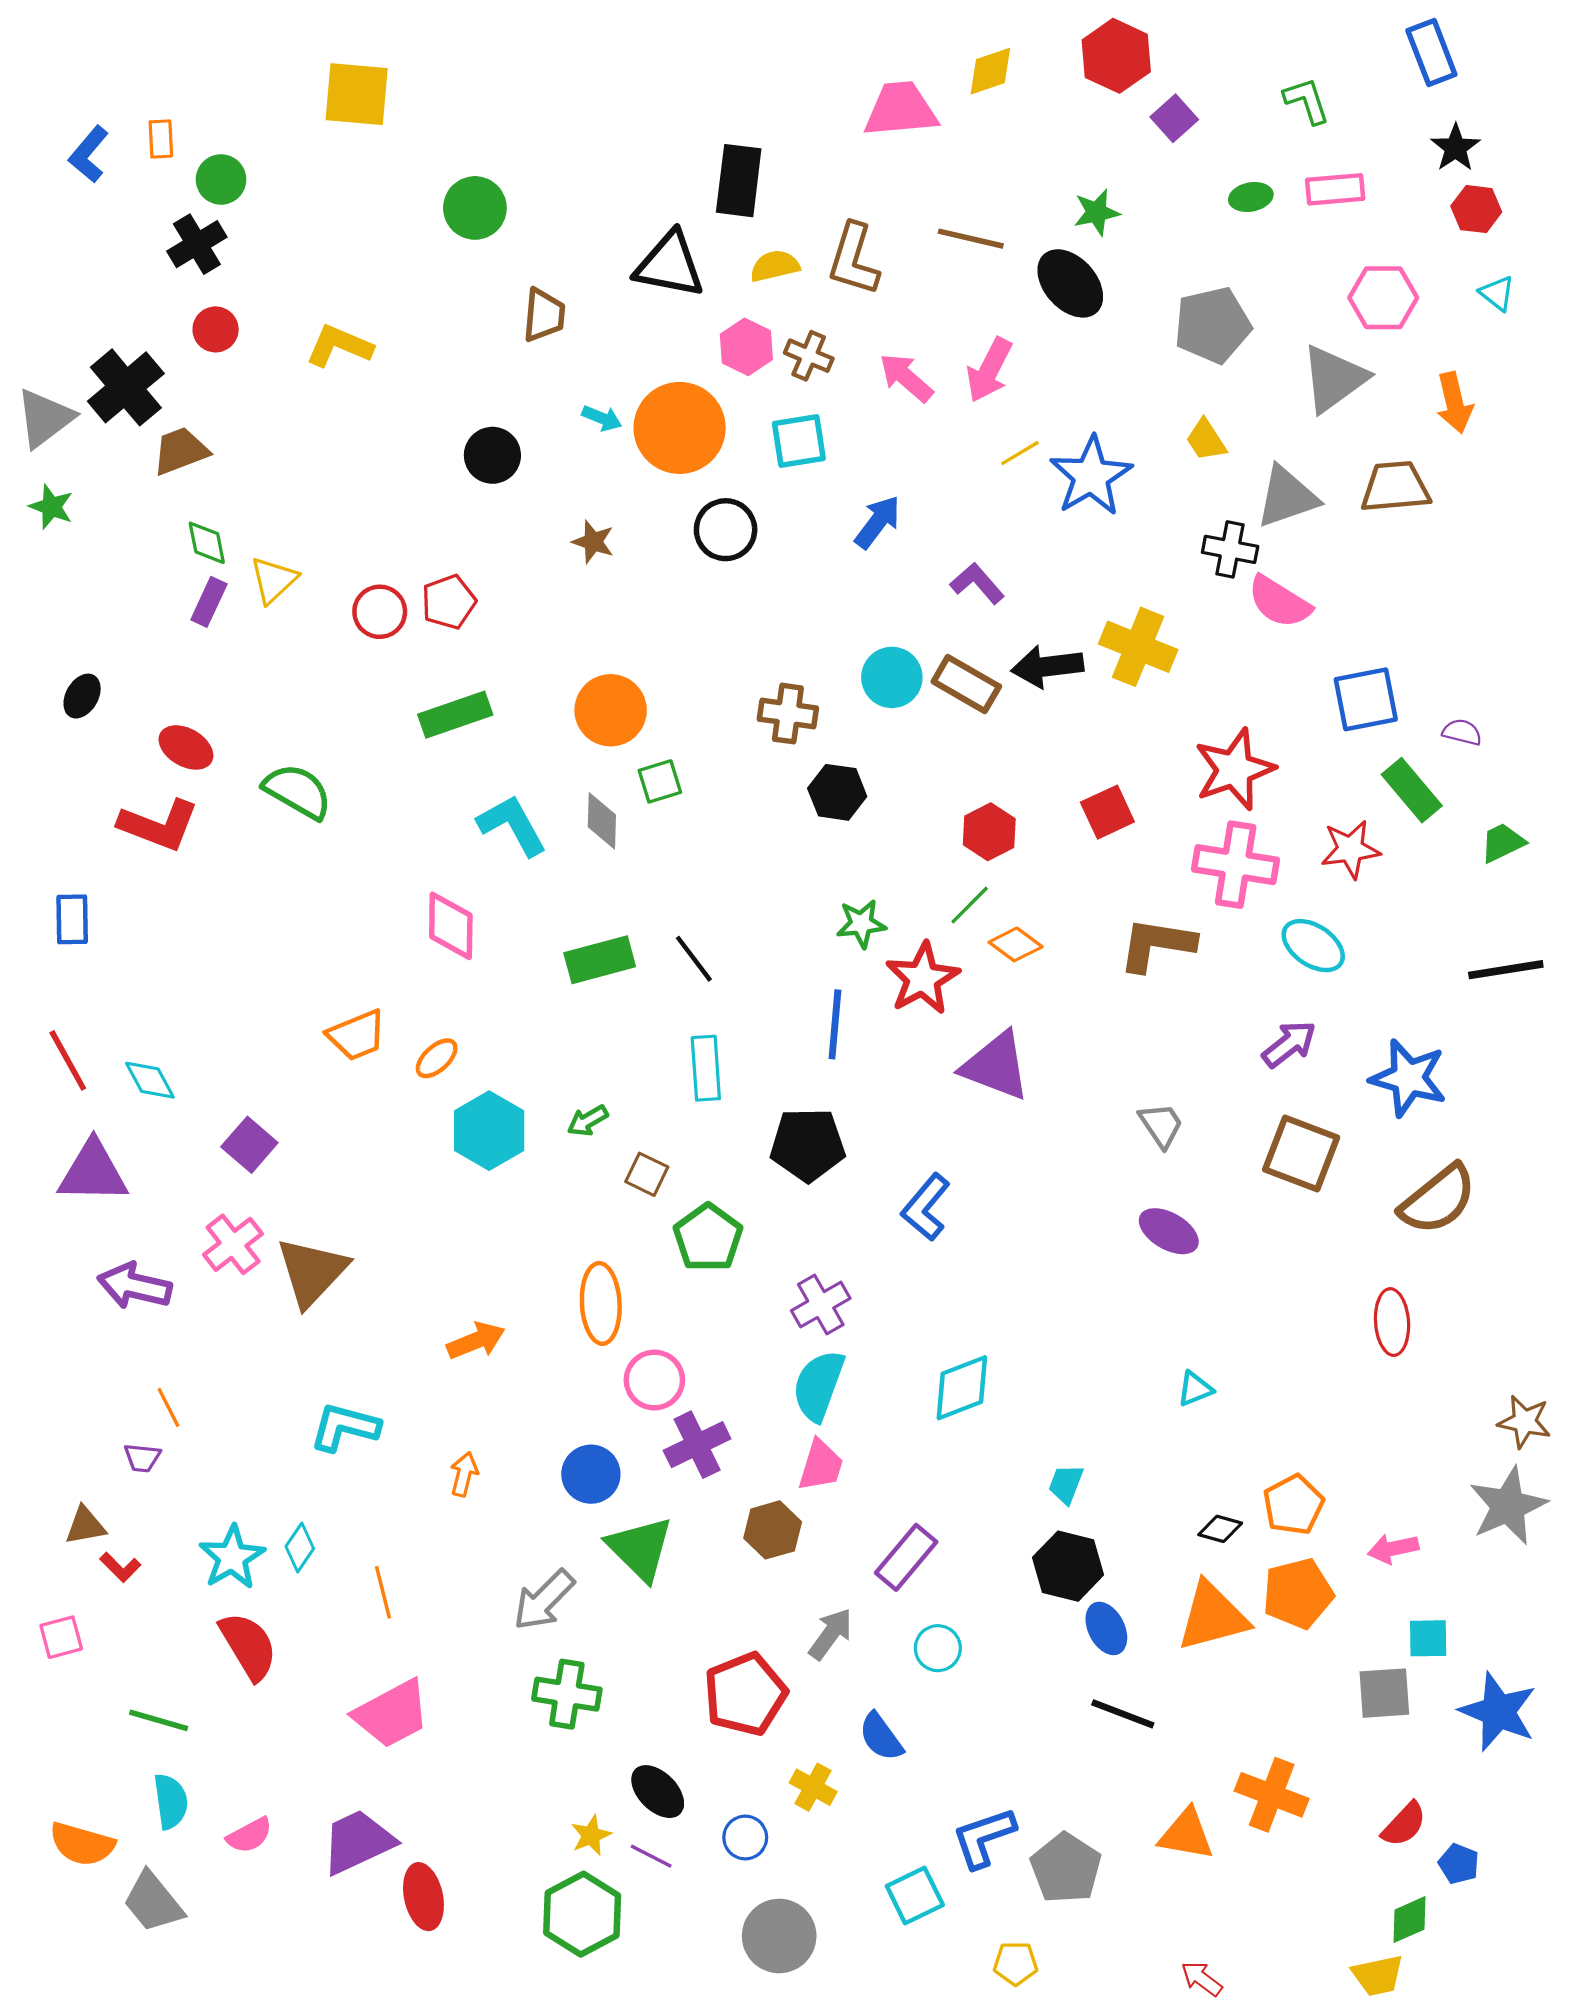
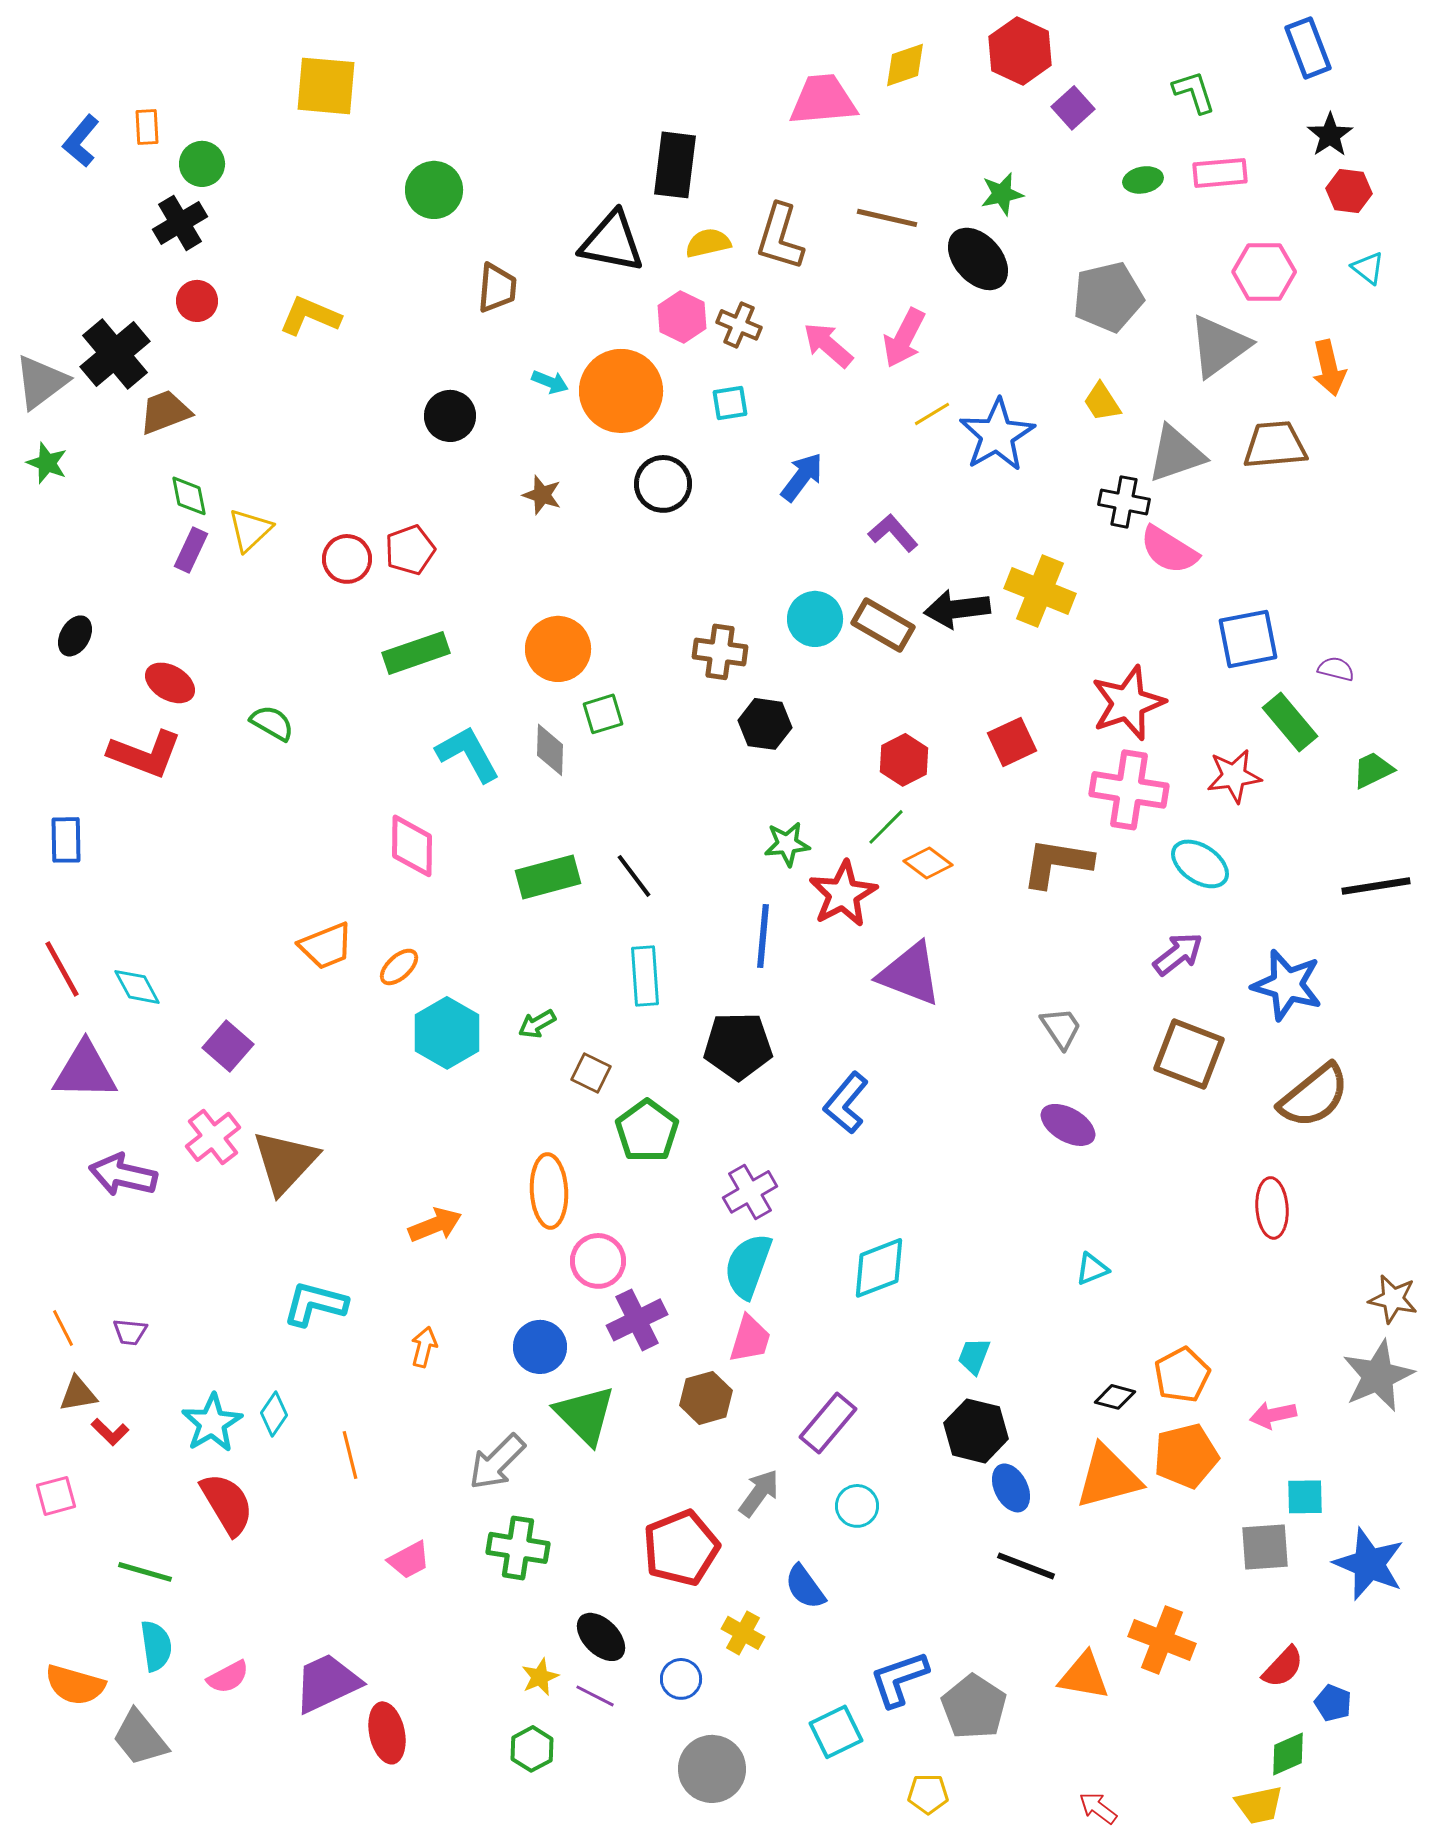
cyan square: (799, 441) -> (730, 403), size x0.7
green semicircle: (298, 791) -> (272, 723), size x0.7
orange line: (168, 1407) -> (63, 1328), moved
pink trapezoid: (392, 1714) -> (409, 1560), moved, size x0.6
green hexagon: (582, 1914) -> (532, 1749), size x0.6

